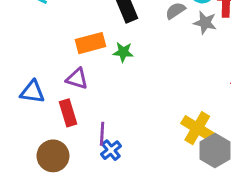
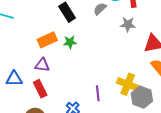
gray star: (205, 23) -> (128, 24), moved
purple line: (102, 134) -> (98, 93), moved

